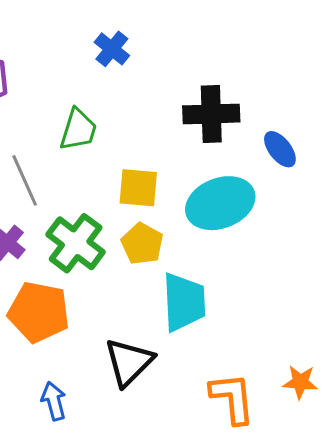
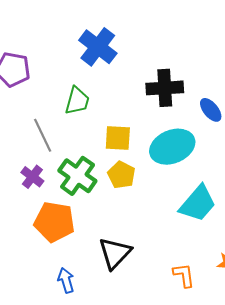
blue cross: (112, 49) -> (98, 47), size x1.6
cyan trapezoid: (184, 302) -> (198, 204), moved, turned 45
orange L-shape: (232, 398) -> (184, 275), size x0.7

